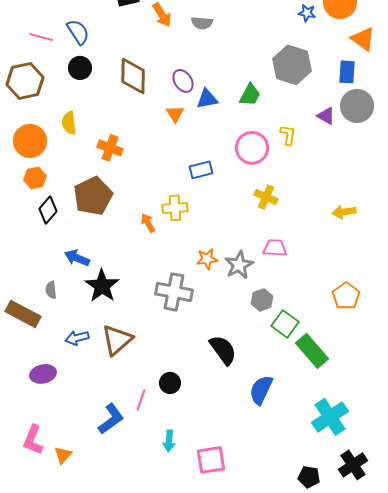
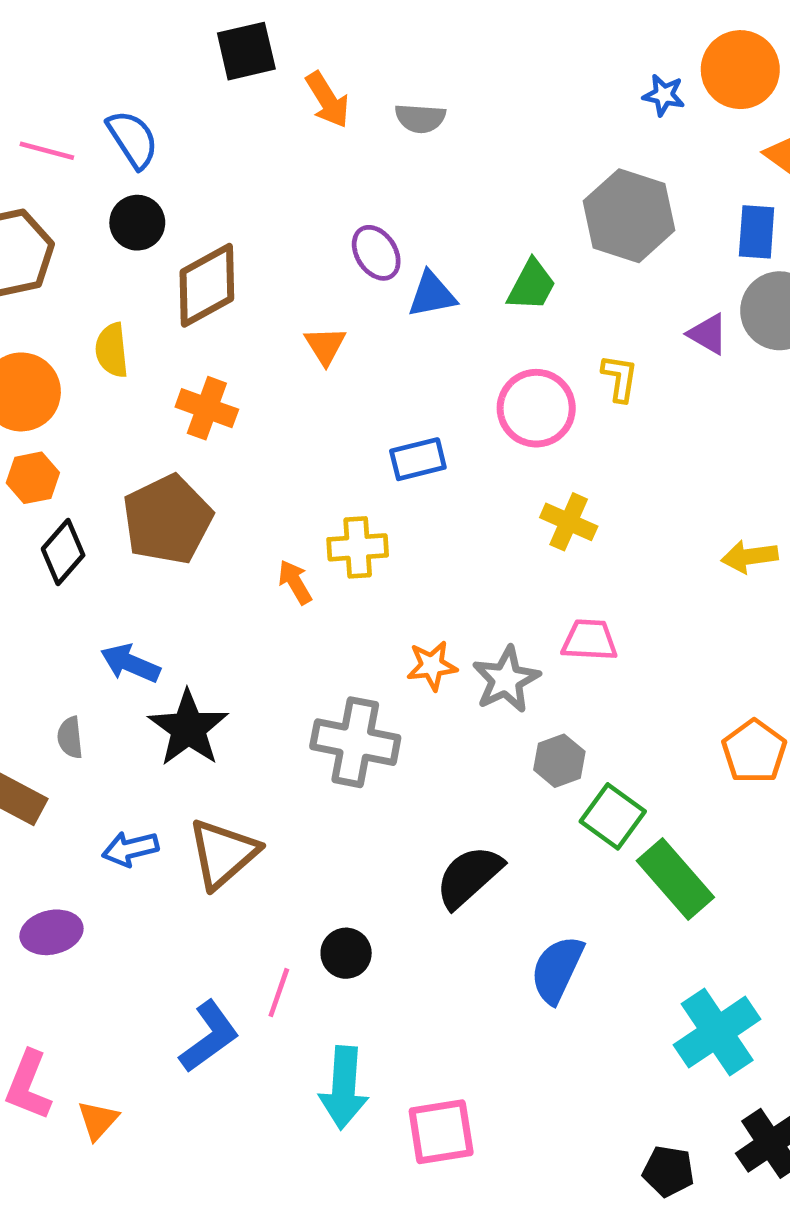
brown diamond: (133, 76) -> (207, 285), moved, turned 60
orange triangle: (175, 114) -> (325, 346), moved
black semicircle: (223, 350) -> (469, 877), turned -96
cyan arrow: (169, 441) -> (344, 1088), size x1.6

